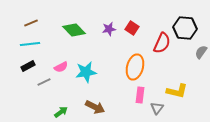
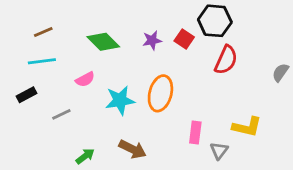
black hexagon: (185, 28) -> (215, 21), moved
black rectangle: (28, 66) -> (27, 95), moved
pink semicircle: (61, 67) -> (85, 79), moved
orange ellipse: (135, 67) -> (160, 93), moved

